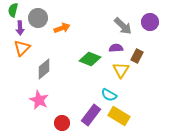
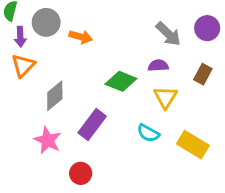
orange arrow: (62, 28) -> (81, 37), turned 35
brown rectangle: (137, 56) -> (203, 74), moved
purple rectangle: (91, 115) -> (92, 124), moved
yellow rectangle: (119, 116) -> (193, 145), moved

